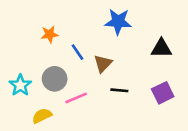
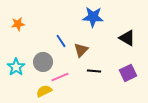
orange star: (49, 34) -> (18, 24), moved
black triangle: (161, 48) -> (127, 38), turned 30
yellow semicircle: (42, 116) -> (44, 91), moved

